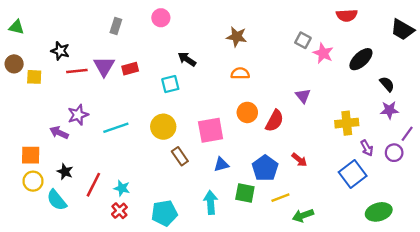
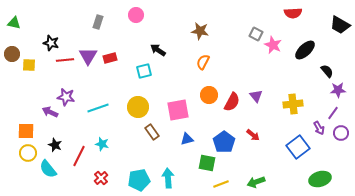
orange semicircle: (240, 73) -> (203, 62), turned -63
purple triangle: (303, 96) -> (256, 96), moved
purple star: (389, 110) -> (338, 90), moved
purple star: (78, 115) -> (66, 97), turned 30
purple line: (407, 134) -> (333, 113), moved
purple arrow: (367, 148) -> (319, 128), moved
purple circle: (394, 153) -> (341, 133), moved
cyan star: (122, 188) -> (102, 144), moved
yellow line: (280, 198) -> (221, 184), moved
cyan arrow: (211, 202) -> (168, 178), moved

